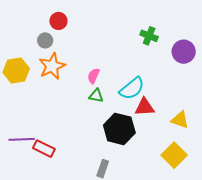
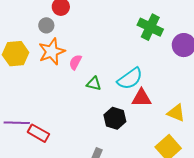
green cross: (149, 36) -> (150, 27), size x1.4
pink semicircle: (93, 76) -> (75, 62), moved
black hexagon: (119, 129) -> (115, 118), size x0.7

